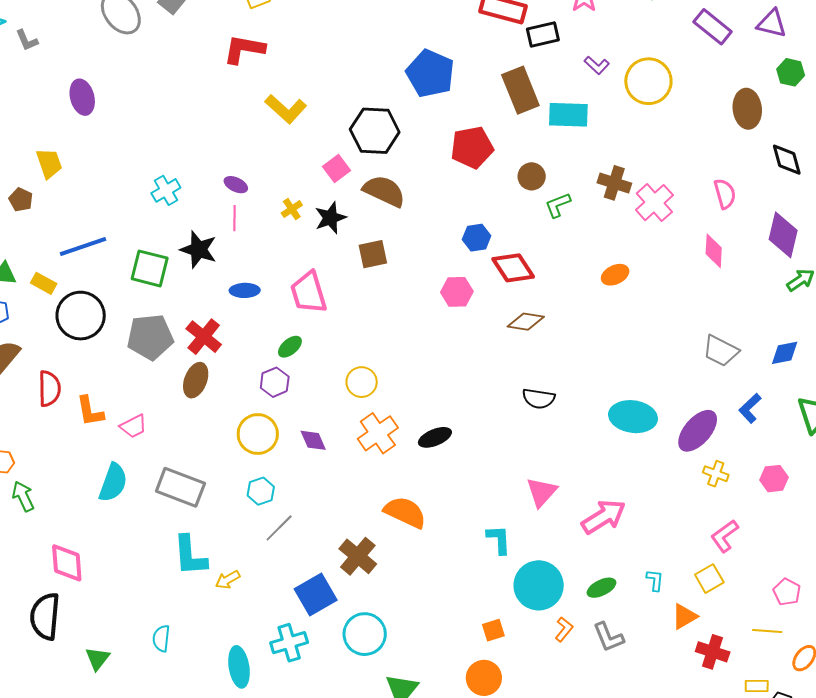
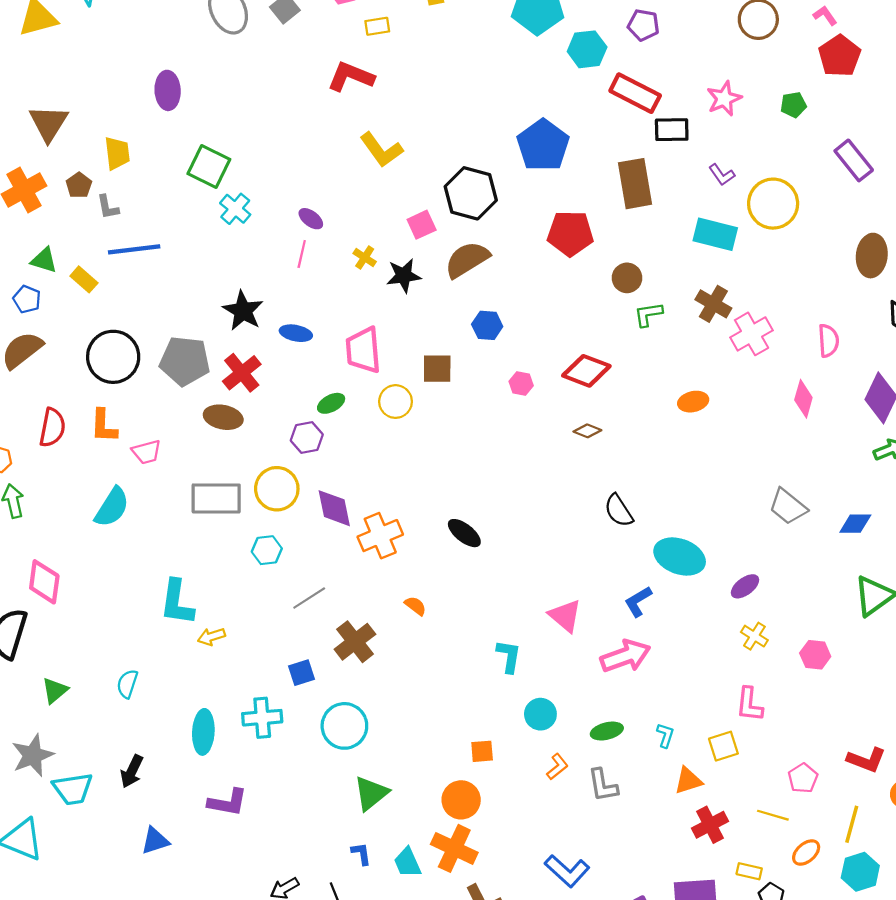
gray L-shape: (27, 40) -> (108, 207), moved
cyan rectangle: (568, 115) -> (715, 234), moved
cyan cross: (166, 190) -> (235, 209), turned -32
brown semicircle: (384, 191) -> (467, 260), turned -69
yellow cross: (292, 209) -> (365, 258), turned -35
blue hexagon: (477, 238) -> (487, 325), moved
black star: (199, 249) -> (243, 311), moved
brown square: (373, 254) -> (437, 369), moved
green square: (150, 268) -> (209, 167), moved
red diamond: (513, 268) -> (586, 371), turned -48
pink hexagon: (457, 292) -> (521, 383), size x0.7
black circle: (81, 316) -> (113, 357), moved
brown diamond: (526, 322) -> (587, 431), size x0.7
brown ellipse: (196, 380) -> (223, 417), turned 68
yellow circle: (362, 382) -> (396, 402), moved
red semicircle: (49, 389) -> (52, 428), moved
black semicircle: (539, 399) -> (619, 511), moved, turned 36
blue L-shape: (750, 408) -> (638, 601), moved
purple ellipse: (698, 431) -> (745, 586), size x0.6
orange cross: (378, 433) -> (380, 536), moved
black ellipse: (435, 437) -> (464, 533), turned 48
purple diamond: (313, 440) -> (334, 508), size x1.4
gray rectangle: (180, 487) -> (216, 498), moved, turned -33
pink triangle: (542, 492) -> (565, 616), turned -44
orange semicircle: (405, 512) -> (415, 606), size x0.5
gray line: (279, 528) -> (309, 598), moved
pink L-shape: (725, 536) -> (749, 704), turned -60
cyan circle: (539, 585) -> (540, 714), size x0.6
blue square: (316, 595) -> (301, 673), size x0.6
red cross: (713, 652) -> (710, 825), turned 32

